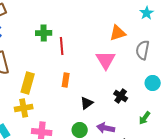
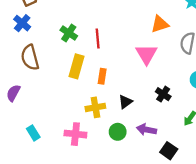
green cross: (44, 33) -> (69, 33), moved, turned 35
yellow rectangle: (28, 83) -> (77, 66), moved
yellow cross: (24, 108) -> (95, 107), moved

